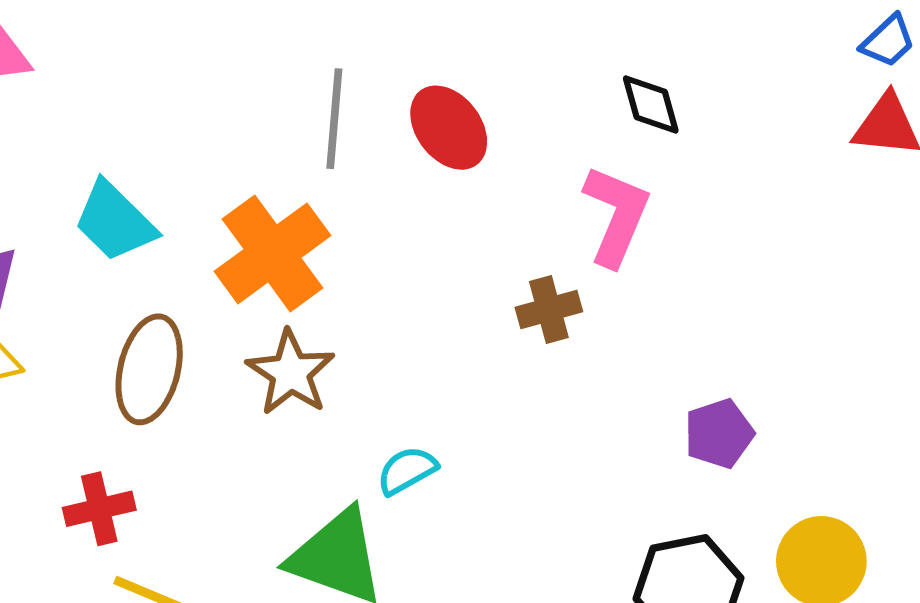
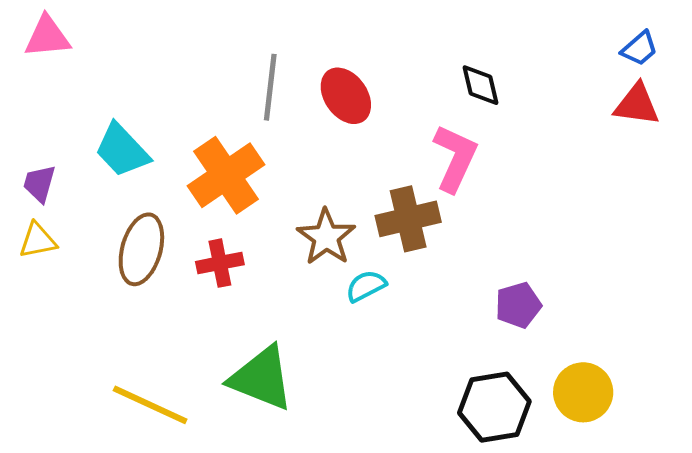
brown cross: (549, 310) -> (408, 219), size x1.5
brown star: (291, 373) -> (326, 237), moved
cyan semicircle: (407, 470) -> (366, 286), moved
red cross: (99, 509) -> (220, 263), moved

